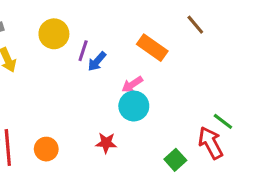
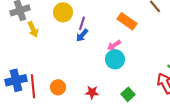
blue arrow: (97, 61) -> (82, 35), moved
red star: (106, 143) -> (92, 92), moved
green square: (175, 160) -> (128, 94), moved

